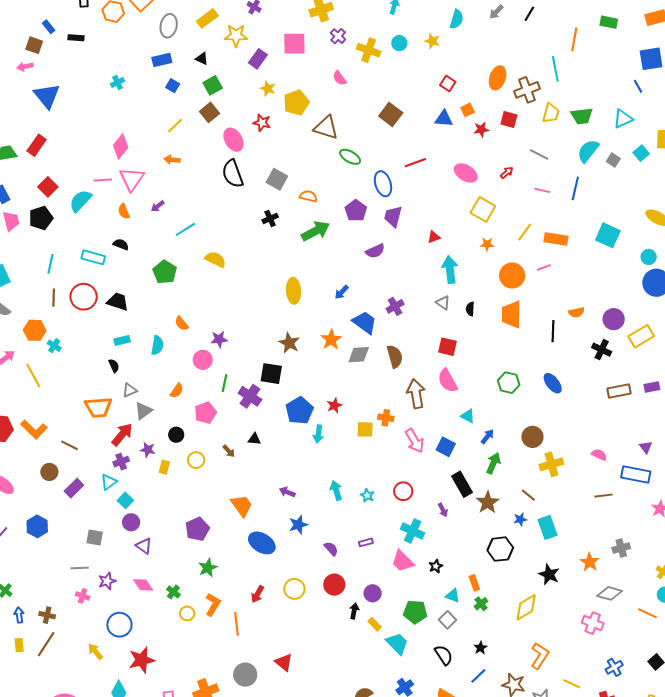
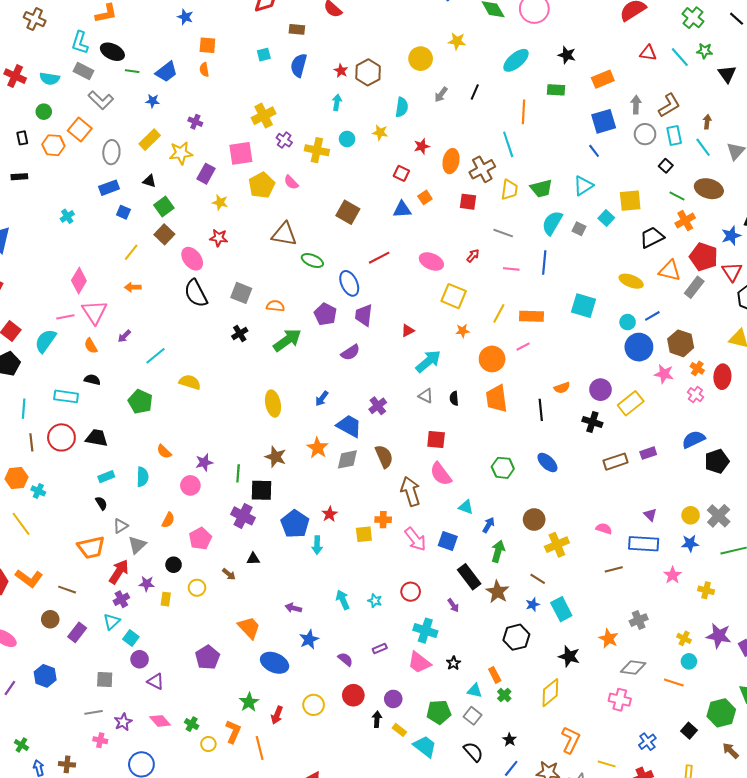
yellow pentagon: (296, 103) -> (262, 185), moved
red star: (481, 129) -> (422, 146), moved
cyan arrow: (450, 270) -> (428, 361), turned 64
green line: (225, 383) -> (238, 473), moved
green star: (208, 568) -> (249, 702), moved

